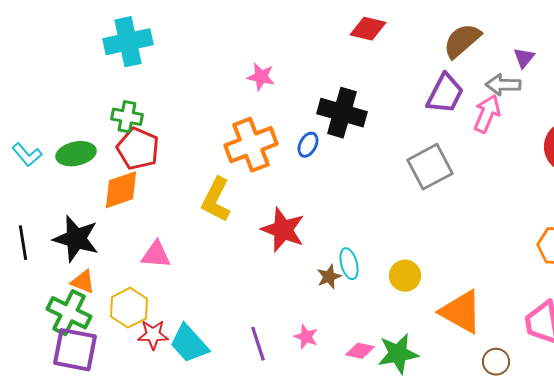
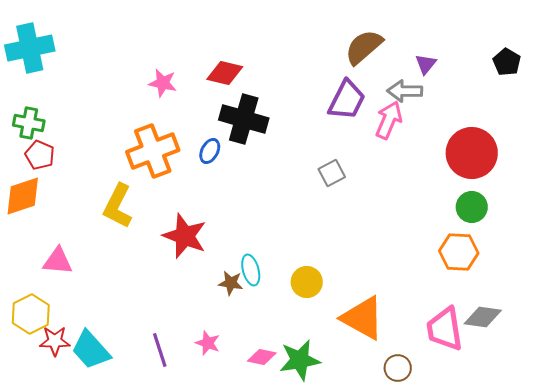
red diamond: (368, 29) -> (225, 73), moved
red pentagon: (138, 149) -> (40, 155), size x0.7
gray square: (430, 167) -> (332, 173), size x0.6
brown star: (329, 277) -> (231, 283), turned 30

